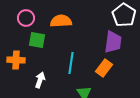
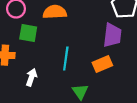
orange rectangle: (104, 68) -> (102, 64), turned 30

